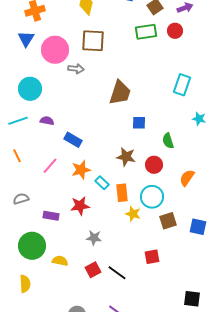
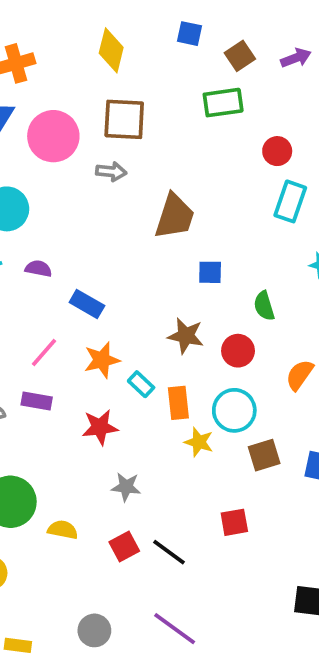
red circle: (175, 31) -> (277, 151), moved
gray arrow: (76, 69) -> (111, 172), moved
purple rectangle: (51, 216) -> (37, 401), moved

